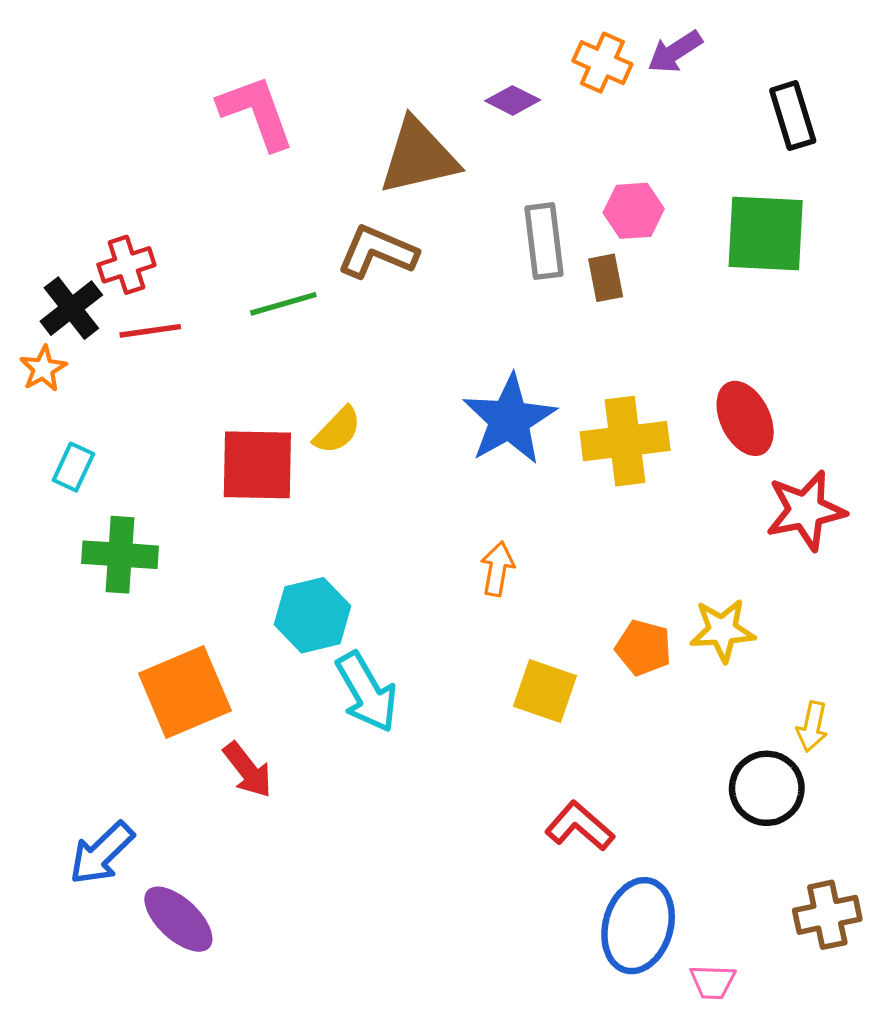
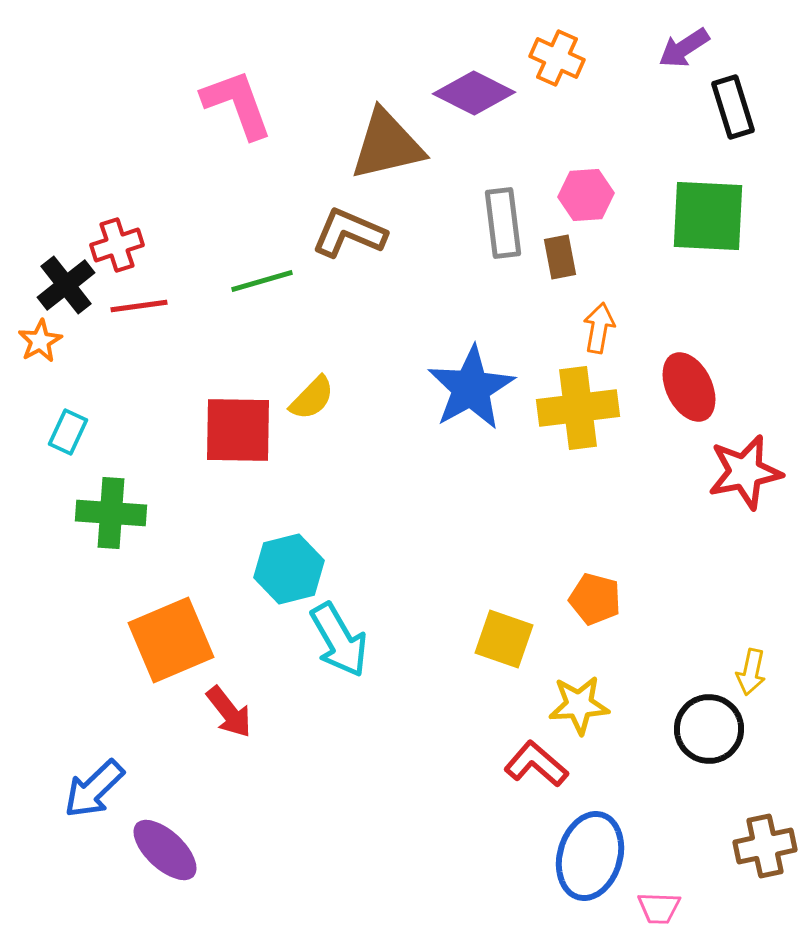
purple arrow: (675, 52) -> (684, 48), moved
purple diamond: (513, 100) -> (474, 93), size x1.6
orange arrow: (497, 569) -> (599, 328), moved
yellow star: (722, 630) -> (579, 705), moved

